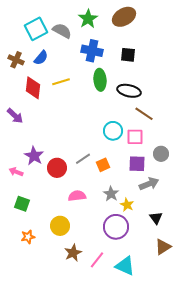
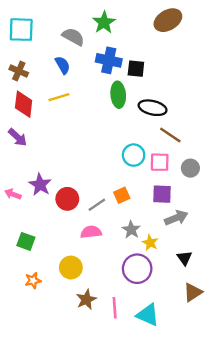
brown ellipse: (124, 17) -> (168, 20), moved
cyan square: (36, 29) -> (21, 30), moved, turned 30
black square: (128, 55) -> (136, 69), moved
blue semicircle: (41, 58) -> (63, 65), moved, turned -70
yellow line: (61, 82) -> (59, 97), moved
red diamond: (33, 88) -> (24, 104), moved
gray circle: (161, 154) -> (190, 168), moved
gray line: (83, 159) -> (97, 205), moved
pink arrow: (16, 172) -> (13, 194), moved
pink line: (97, 260) -> (115, 308), turned -42

